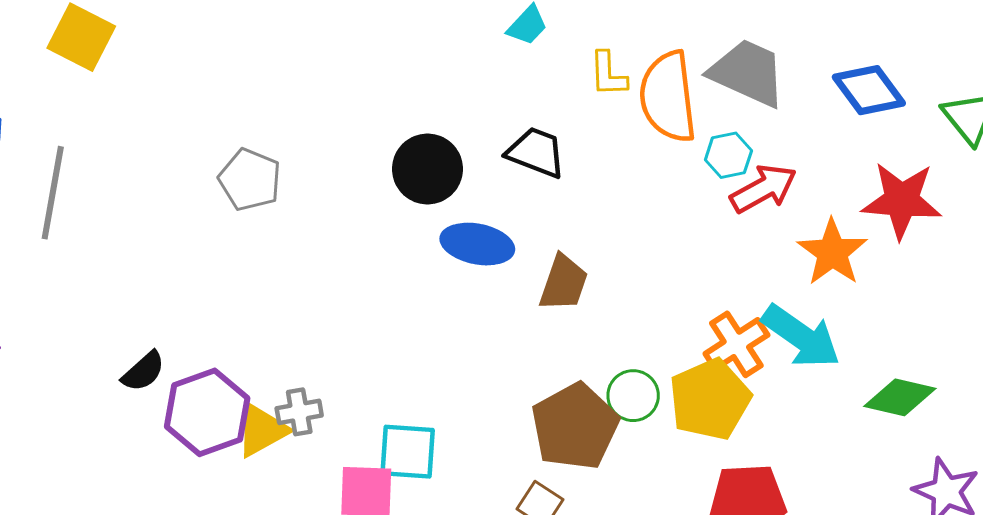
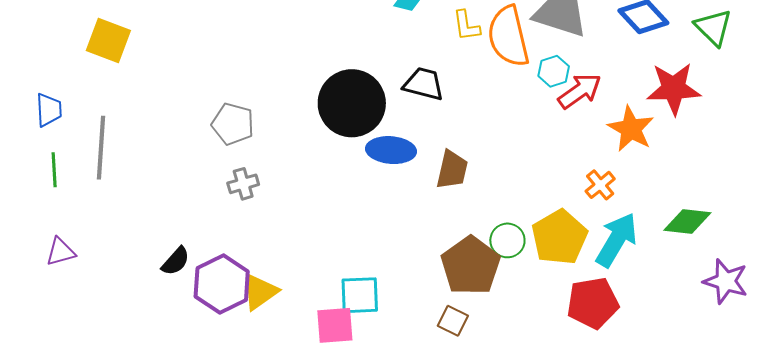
black circle: (427, 169) -> (352, 103), size x1.4
cyan arrow: (801, 336) -> (616, 240), moved, turned -88
orange cross: (736, 344) -> (600, 185), moved, size x0.7
gray cross: (299, 412) -> (243, 184), moved

